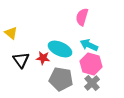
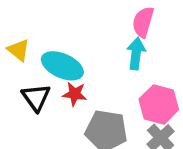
cyan arrow: (89, 45) -> (136, 54), moved, turned 72
cyan ellipse: (60, 49) -> (62, 66), moved

